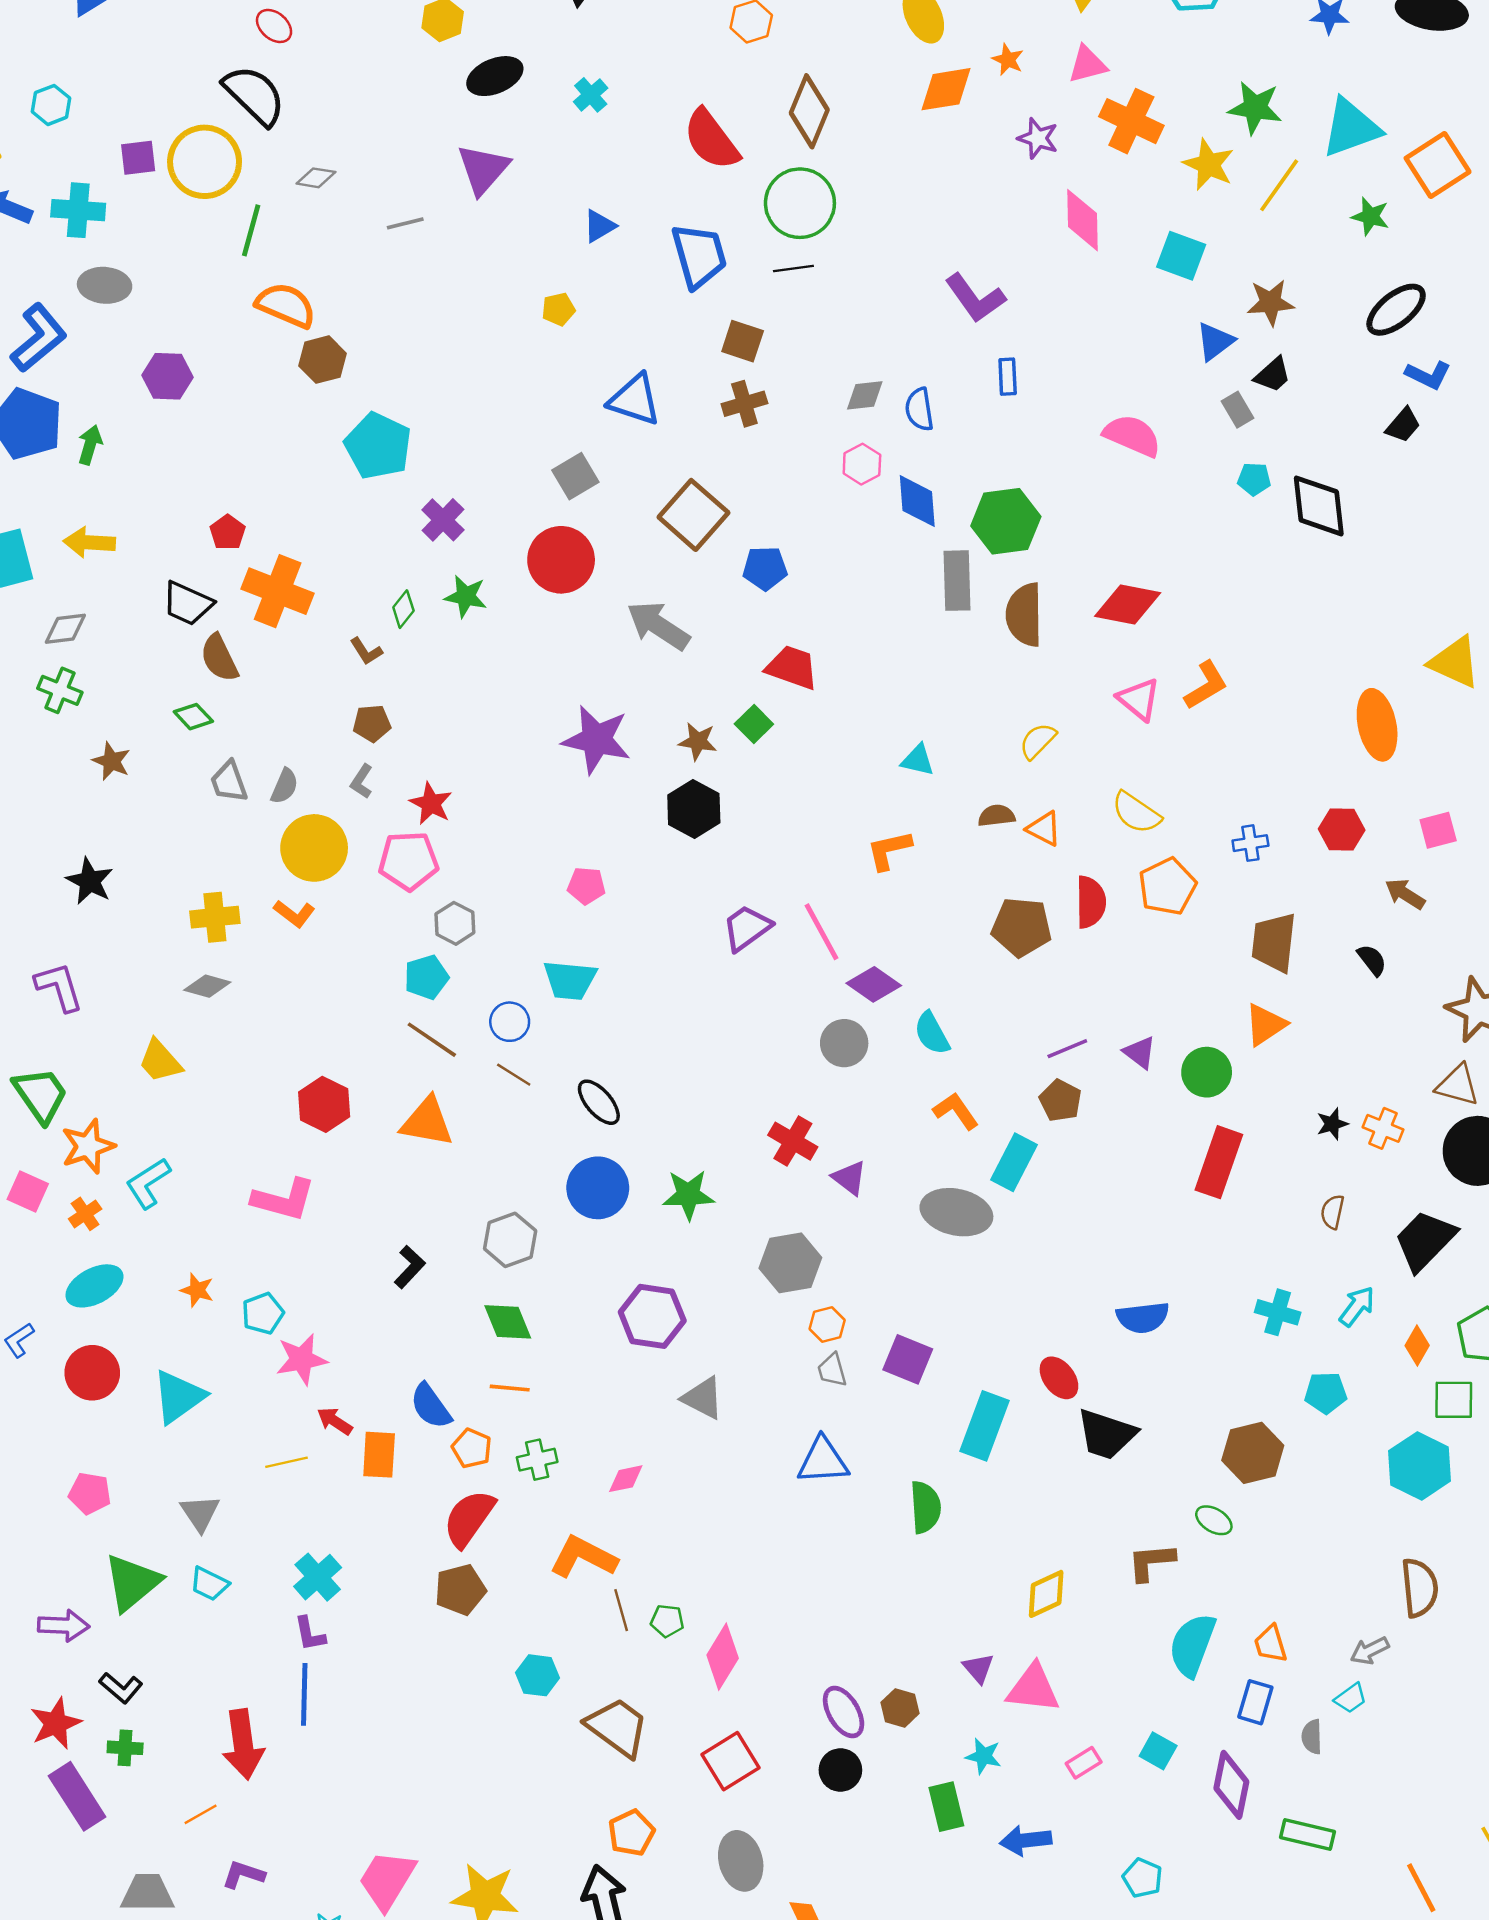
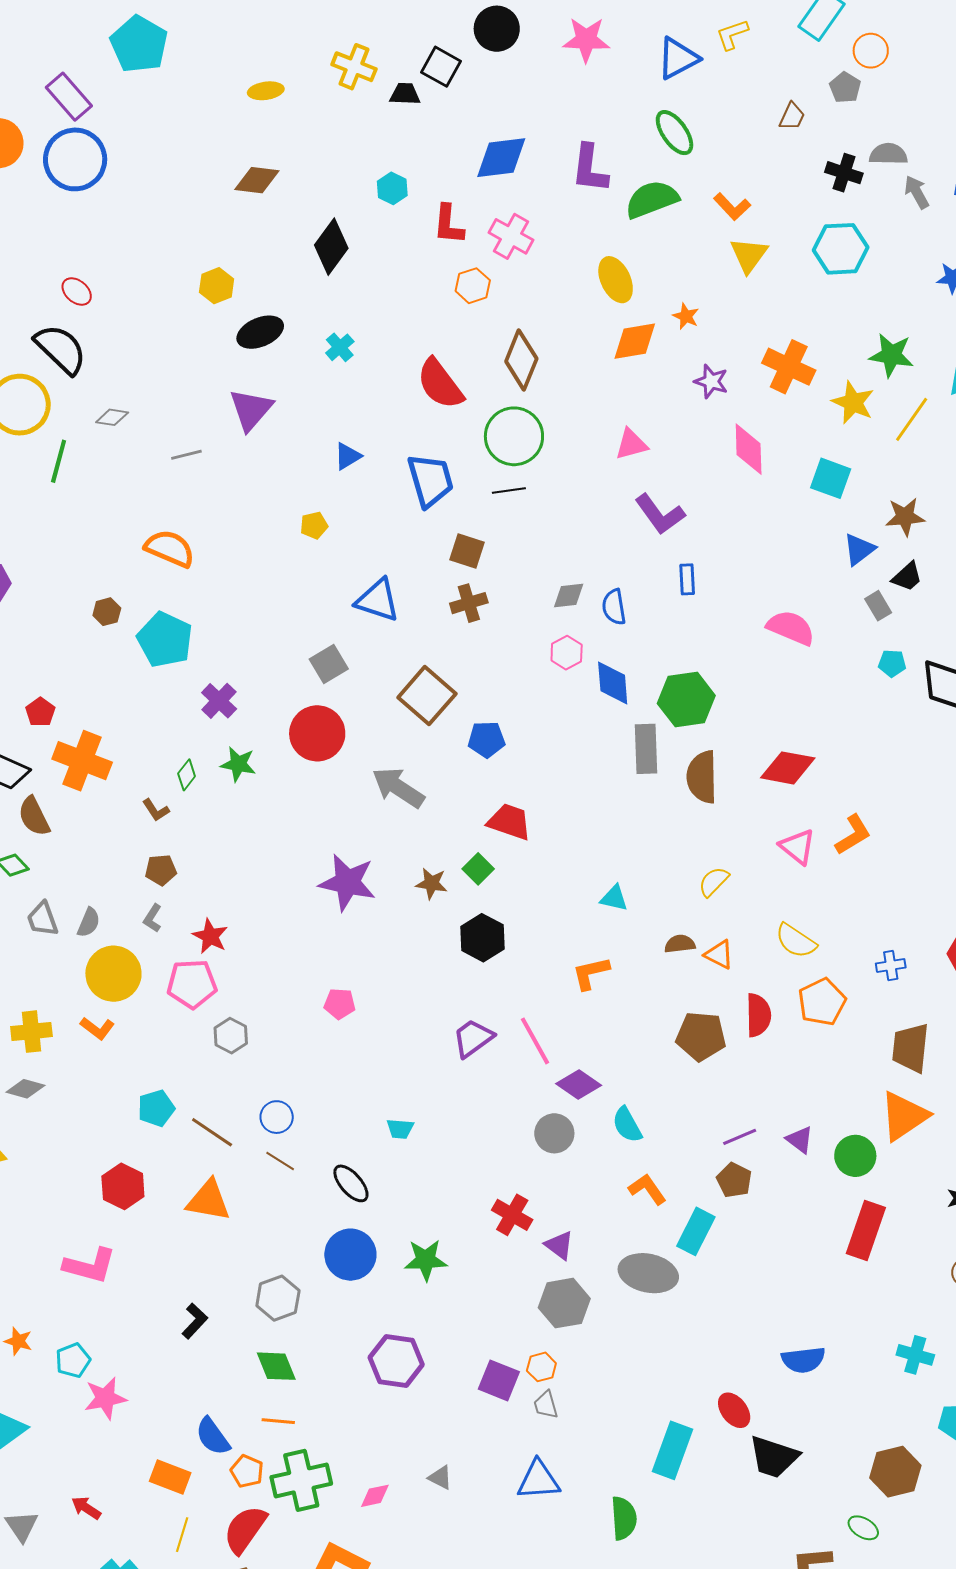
pink triangle: (1087, 64) -> (631, 444), moved
orange semicircle: (286, 305) -> (170, 548), moved
brown hexagon: (322, 360) -> (107, 612), moved, size x0.7
black hexagon: (694, 809) -> (482, 938), moved
cyan pentagon: (426, 977) -> (156, 1108), moved
cyan trapezoid: (570, 980) -> (400, 1129), moved, size x0.6
orange triangle: (1265, 1025) -> (904, 1116), size x1.4
gray hexagon: (790, 1263) -> (564, 1303), moved
purple square: (908, 1359) -> (499, 1380), moved
gray triangle: (703, 1398) -> (440, 1478), moved, size x0.7
red arrow: (335, 1421) -> (86, 1508), moved
orange rectangle: (379, 1455) -> (170, 1477), turned -72
green cross: (537, 1460) -> (301, 1480), size x1.8
yellow line: (287, 1462) -> (182, 1535), moved, turned -60

